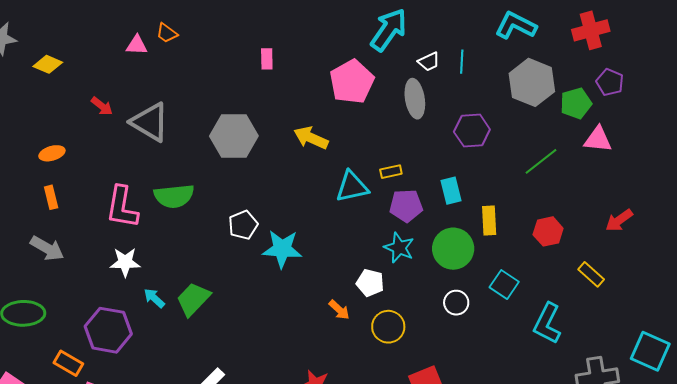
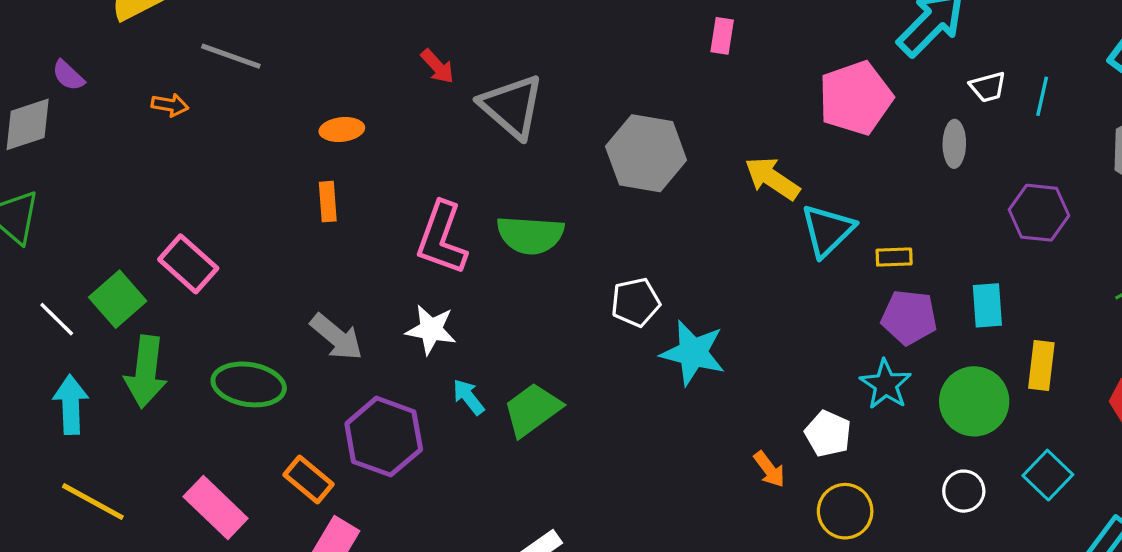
gray ellipse: (415, 99) -> (954, 144), size x0.7
cyan triangle: (352, 187) -> (828, 230), moved, turned -42
gray arrow: (47, 248) -> (337, 337), moved

